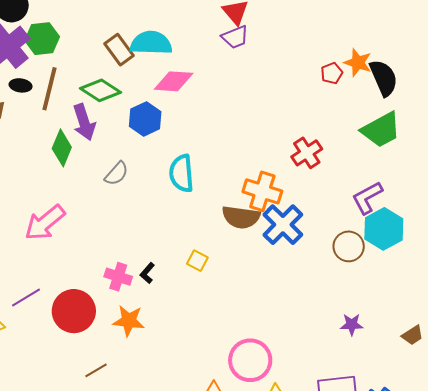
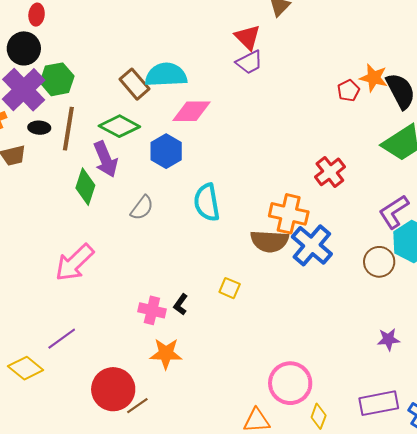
red circle: (74, 311) -> (113, 389), moved

